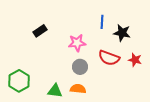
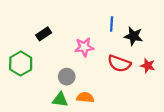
gray circle: (80, 67) -> (67, 77), moved
green hexagon: (19, 81) -> (21, 63), moved

